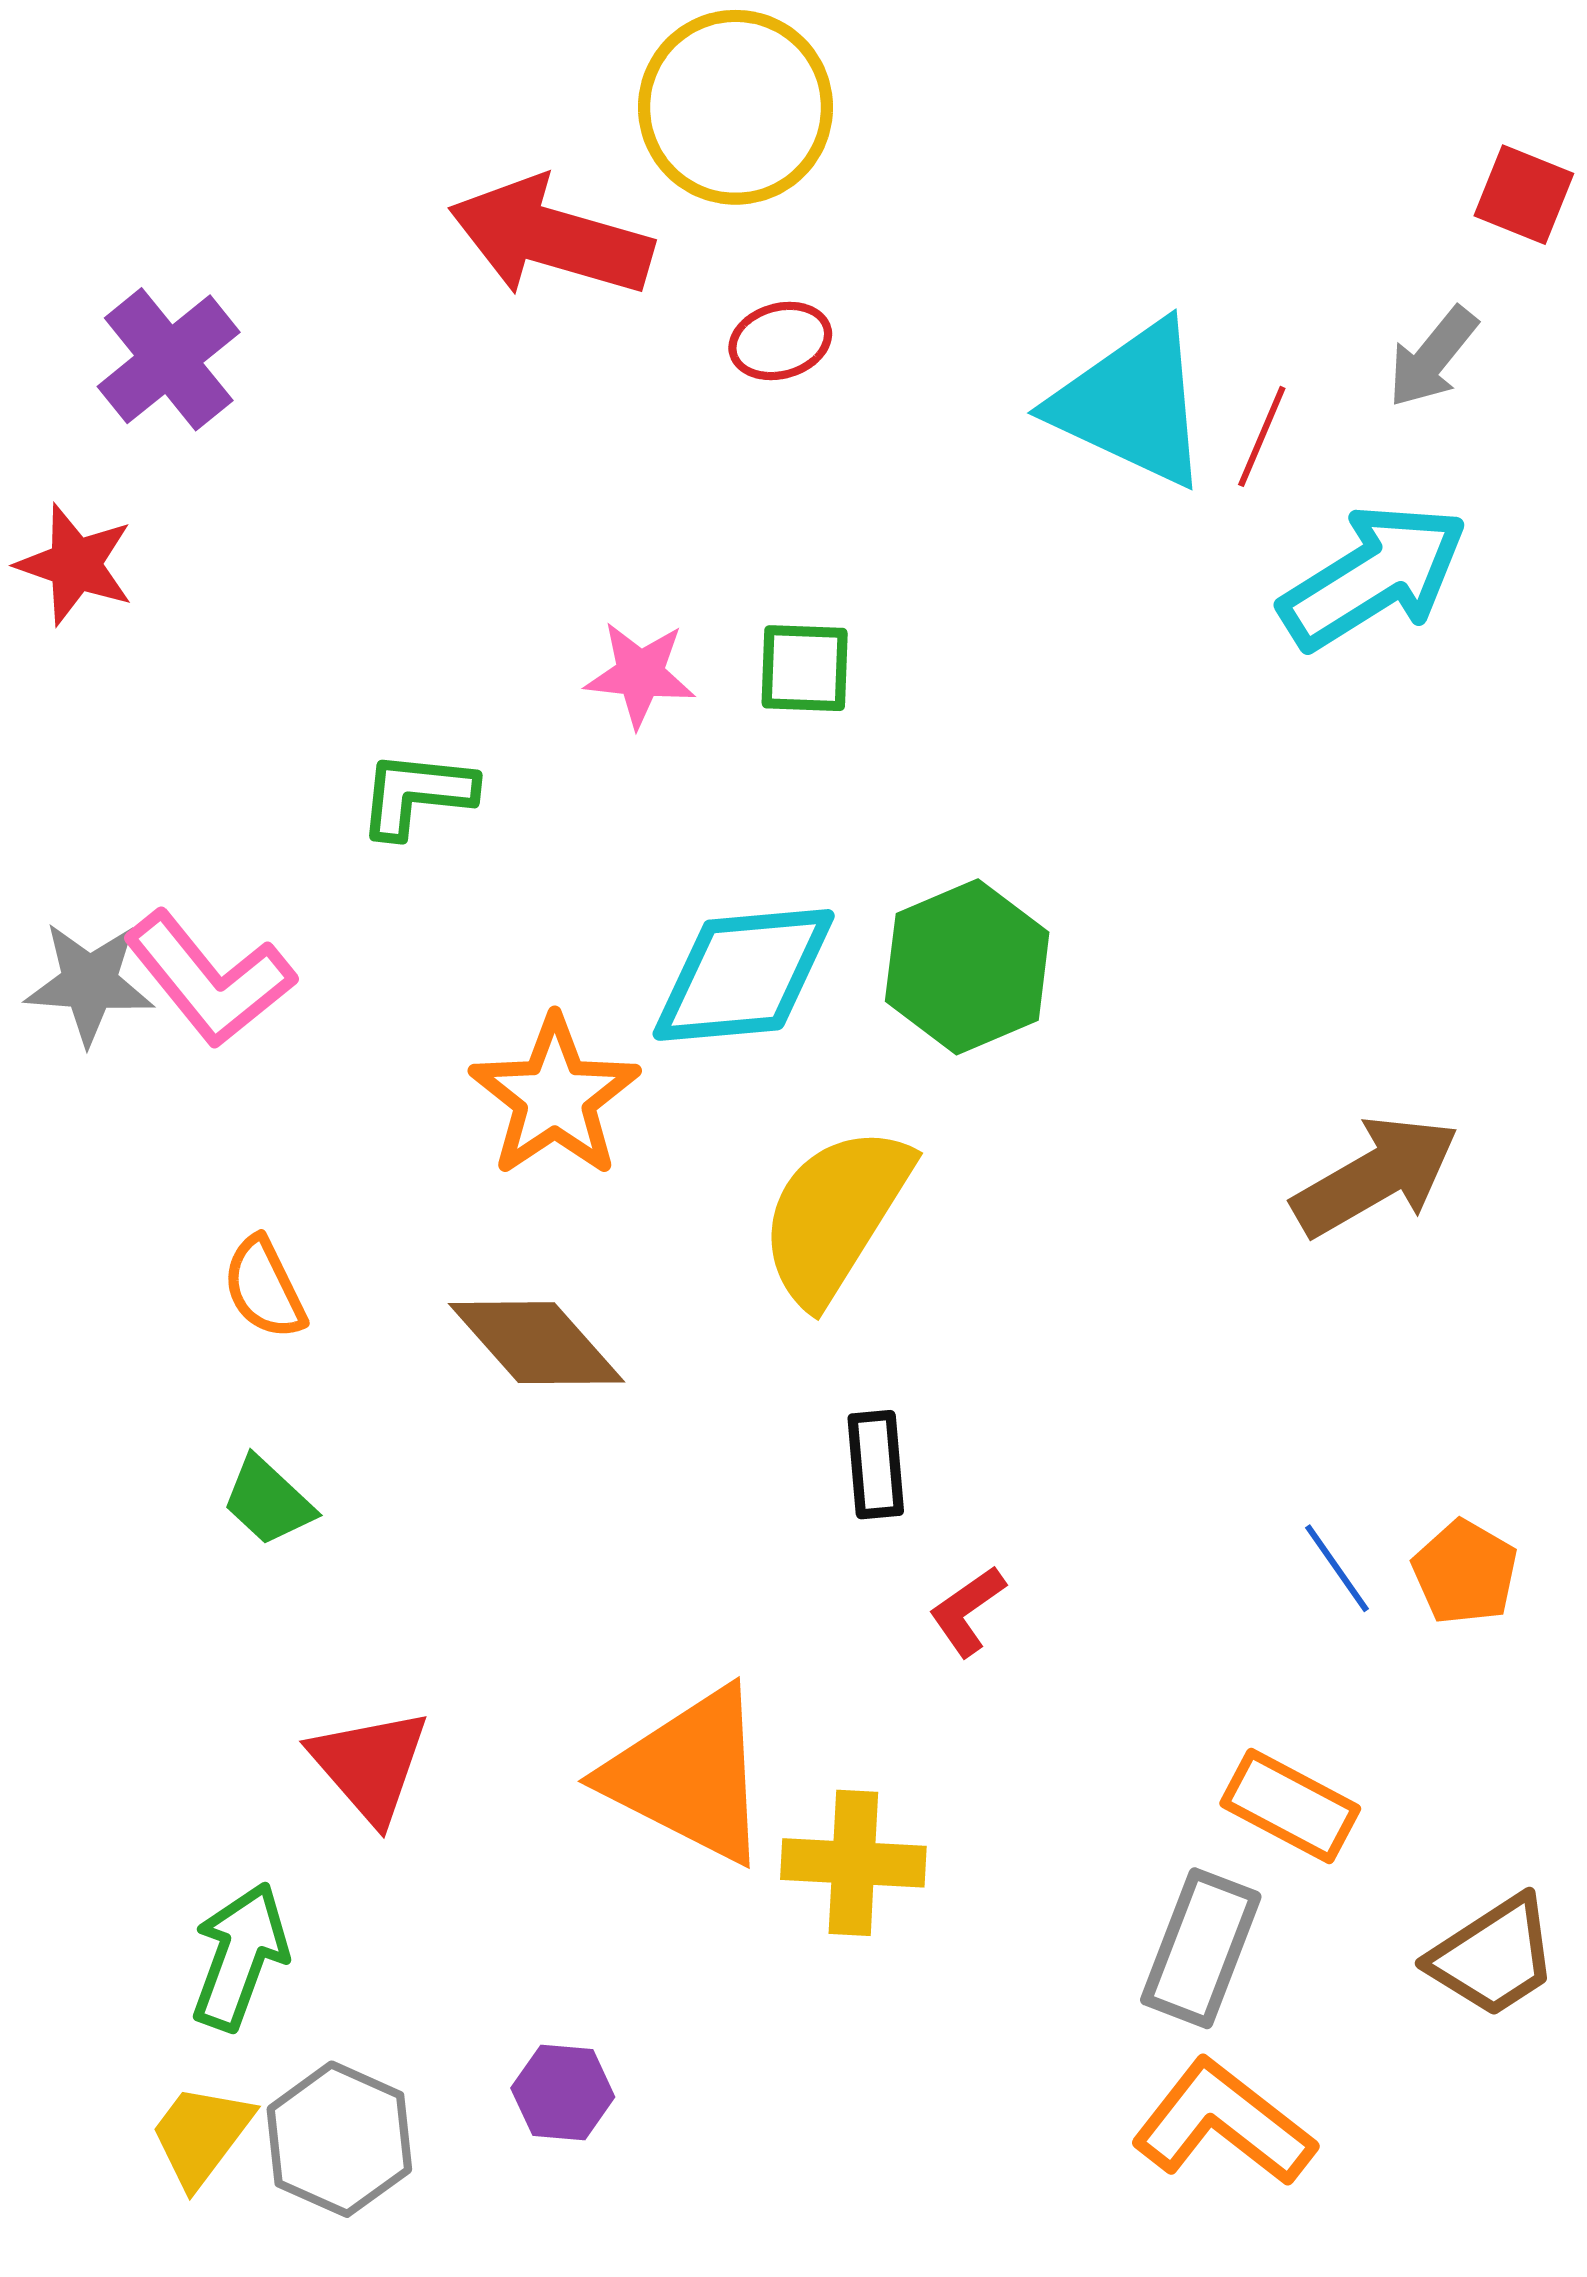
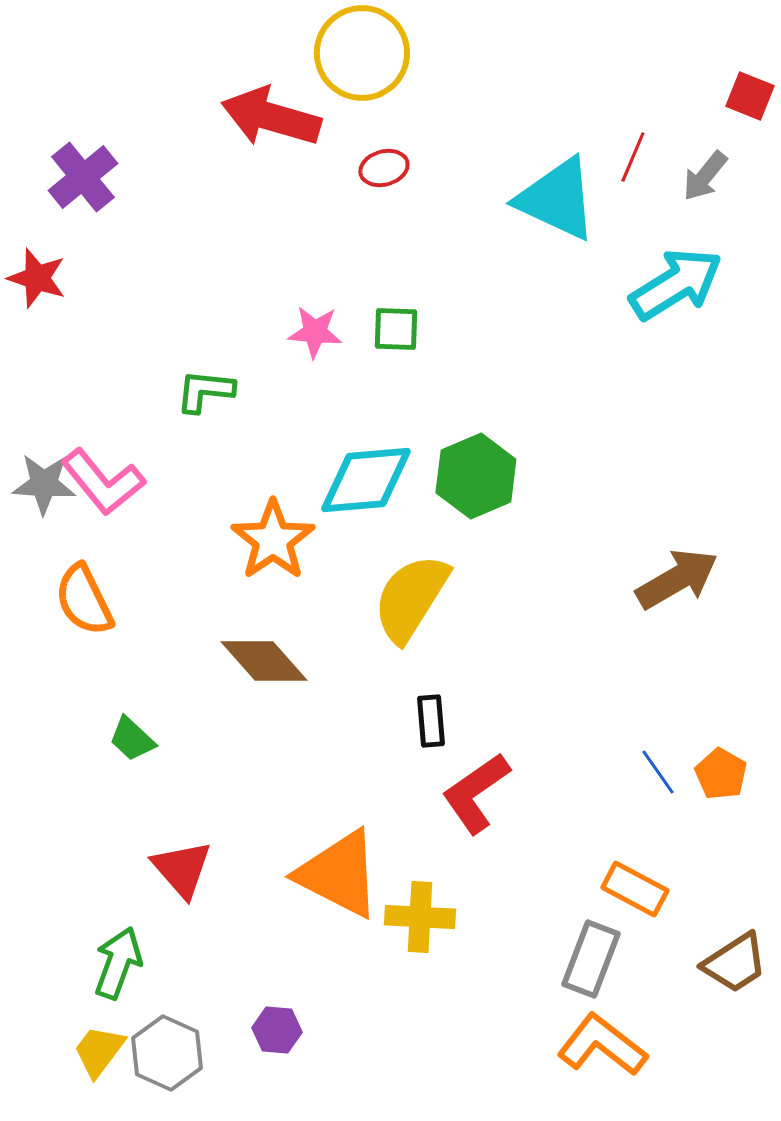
red line: (1262, 436) -> (633, 157), moved
orange semicircle: (264, 1288) -> (84, 600), moved, size x1.4
red L-shape: (967, 1611) -> (476, 793), size x1.8

